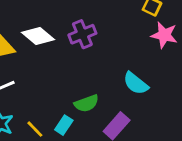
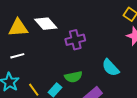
purple cross: (82, 34) -> (75, 40), moved

